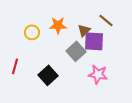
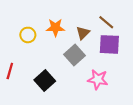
purple square: (94, 41) -> (109, 44), moved

